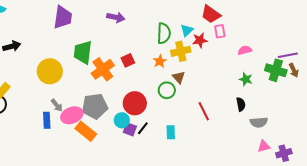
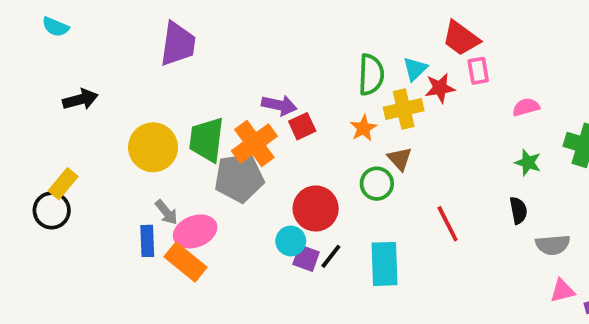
purple arrow: (116, 17) -> (279, 105), moved
green trapezoid: (83, 52) -> (207, 140), moved
gray pentagon: (95, 106) -> (239, 178), moved
orange rectangle: (86, 131) -> (186, 262), moved
cyan rectangle: (171, 132) -> (384, 264), size x1.6

